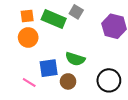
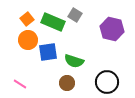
orange square: (27, 16) -> (27, 19), turned -32
blue square: (49, 68) -> (48, 52), moved
pink line: (29, 82) -> (20, 84), moved

